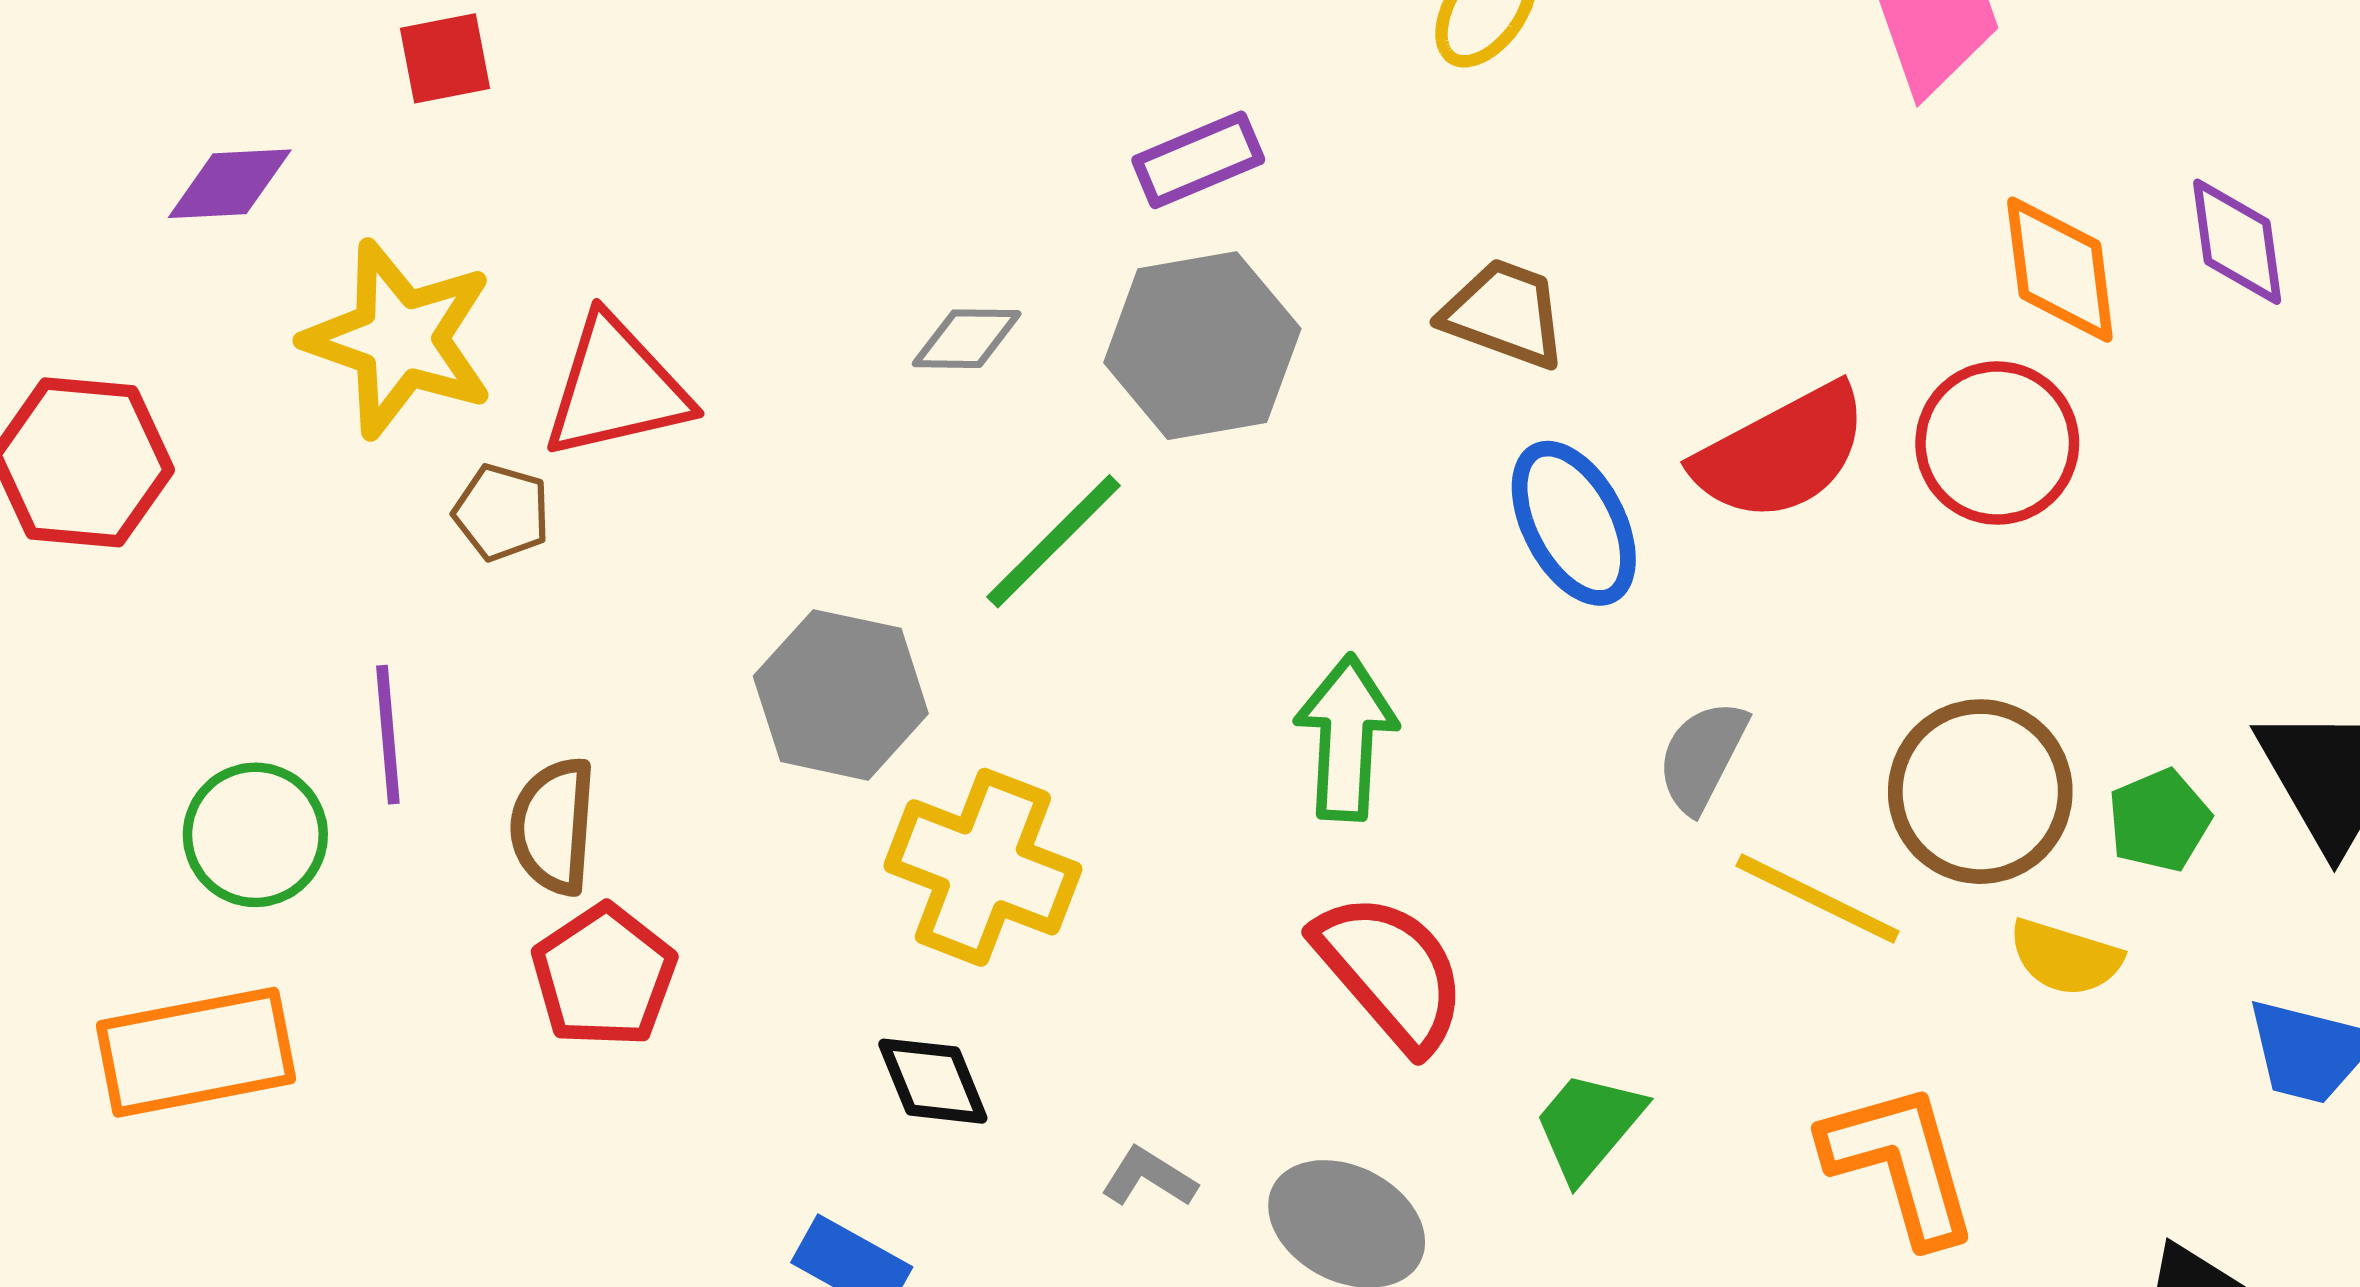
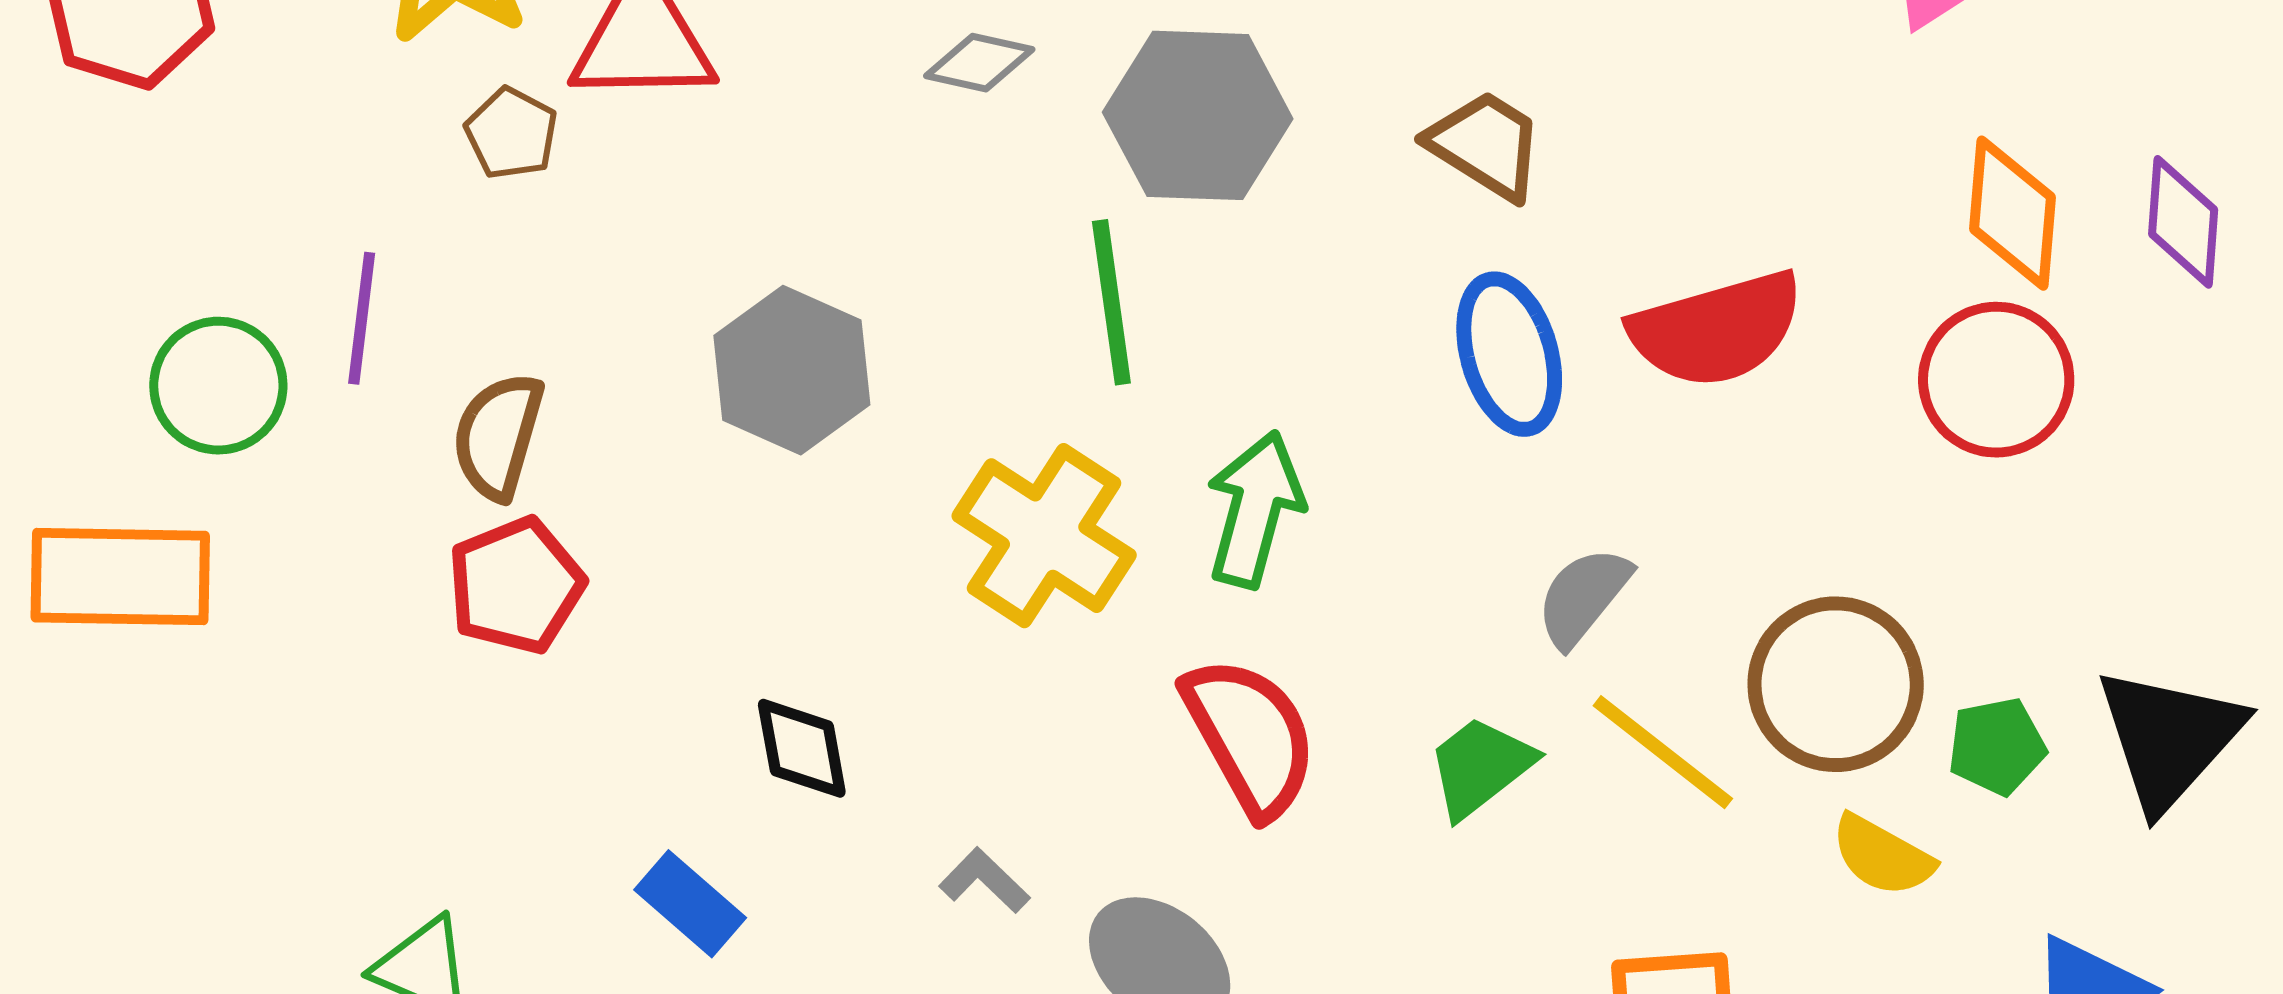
red circle: (1997, 443) -> (1996, 380), moved
green line: (1054, 541) -> (1111, 302), moved, turned -65
yellow cross: (983, 867) -> (1044, 536), moved
green trapezoid: (1589, 1126) -> (1480, 767), moved

